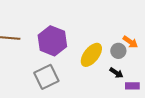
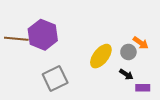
purple hexagon: (52, 41) -> (43, 35), moved

